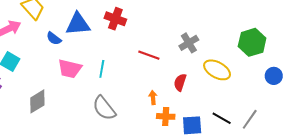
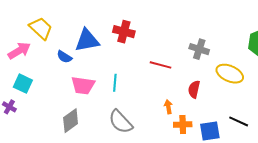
gray cross: (189, 43) -> (199, 49), turned -36
gray diamond: (37, 101) -> (71, 121), moved

